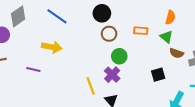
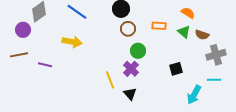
orange semicircle: (170, 17) -> (188, 13), turned -72
brown semicircle: (177, 53) -> (202, 35), moved
purple line: (33, 70) -> (45, 65), moved

